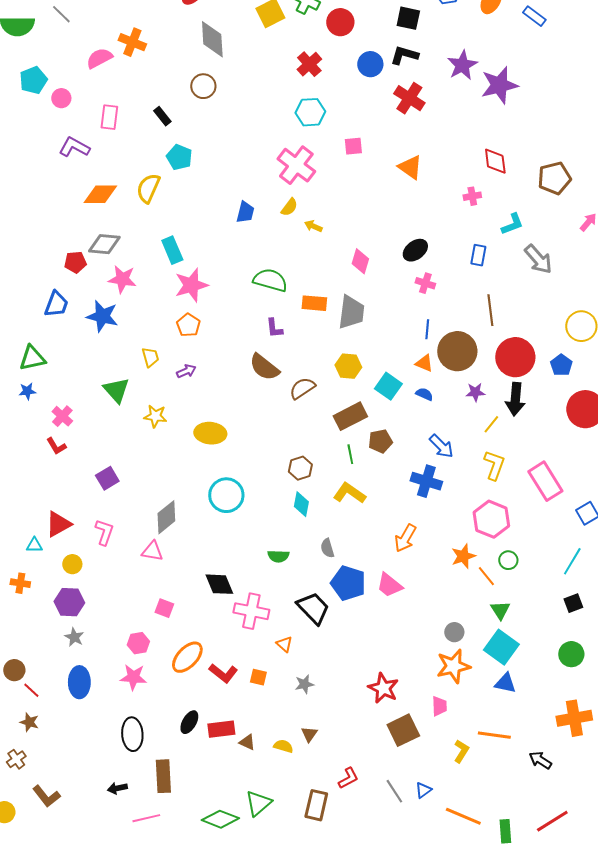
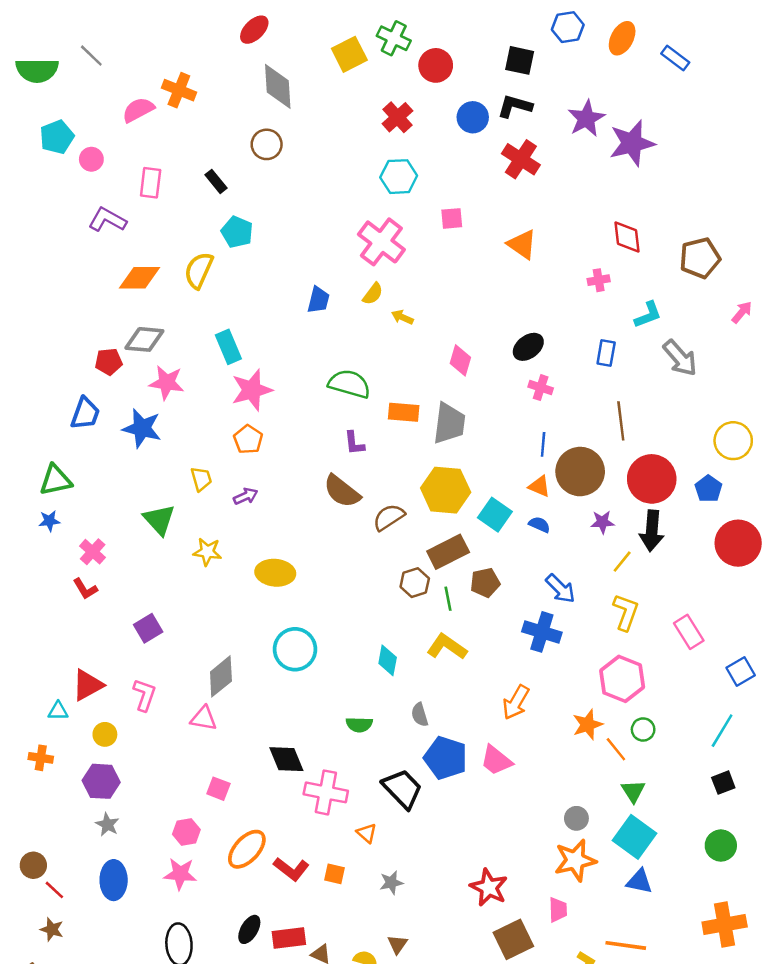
yellow hexagon: (348, 366) -> (446, 490), size x1.5
brown hexagon: (300, 468) -> (415, 583), moved
pink rectangle: (545, 481) -> (689, 632), size x0.7

